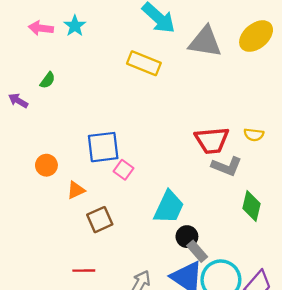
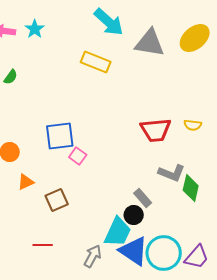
gray L-shape: (227, 166) -> (172, 173), moved
orange triangle: (76, 190) -> (26, 182), moved
cyan trapezoid: (169, 207) -> (118, 232), moved
gray rectangle: (197, 251) -> (143, 198), moved

